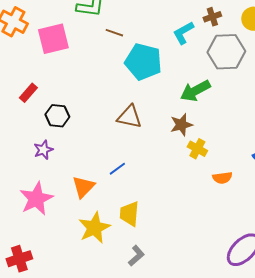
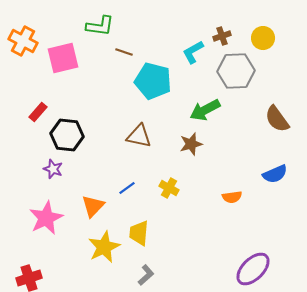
black hexagon: (57, 116) -> (67, 135), size x1.4
yellow cross: (197, 149) -> (169, 188), moved
purple star: (43, 150) -> (53, 169), turned -30

